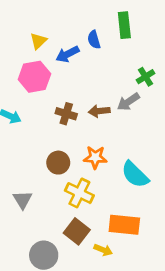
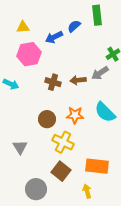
blue semicircle: (94, 40) -> (74, 26), turned 64
yellow triangle: (38, 41) -> (23, 27), moved, turned 40
cyan semicircle: (135, 174) -> (105, 112), moved
yellow arrow: (103, 250) -> (87, 191), moved, turned -128

